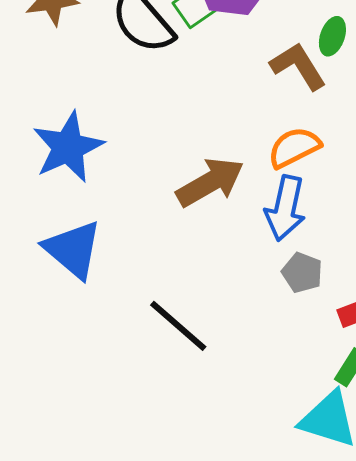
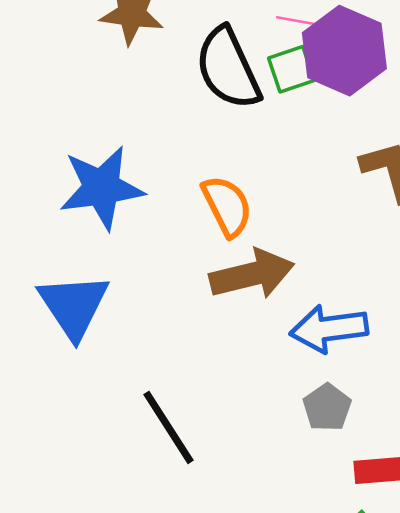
orange semicircle: (294, 147) -> (227, 206), moved, turned 74
blue arrow: (285, 208) -> (329, 329), turned 54

